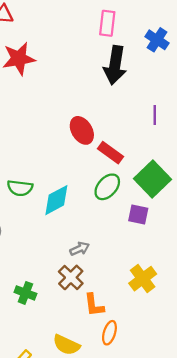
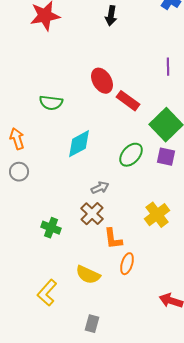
black arrow: (115, 65) -> (111, 16), moved, size x0.6
green ellipse: (107, 187) -> (131, 155), moved
green semicircle: (20, 188) -> (51, 103), moved
purple square: (138, 214) -> (166, 157), moved

